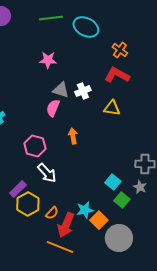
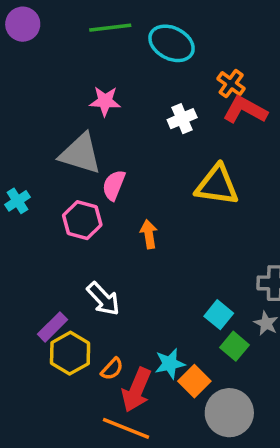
red L-shape: (117, 75) -> (245, 110), moved
gray triangle: (61, 90) -> (81, 154), moved, size x1.5
white cross: (83, 91) -> (182, 119), moved
yellow triangle: (112, 108) -> (217, 185), size x1.5
pink hexagon: (35, 146) -> (82, 220), moved

